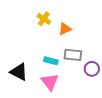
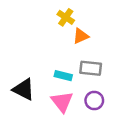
yellow cross: (44, 19) -> (66, 17), moved
purple circle: (92, 69) -> (94, 100), moved

